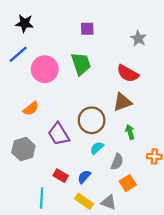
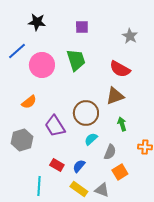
black star: (24, 23) -> (37, 22), moved

